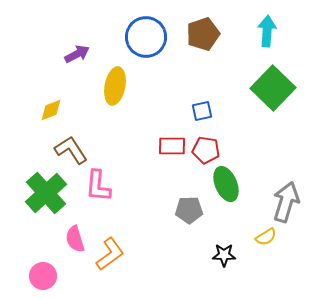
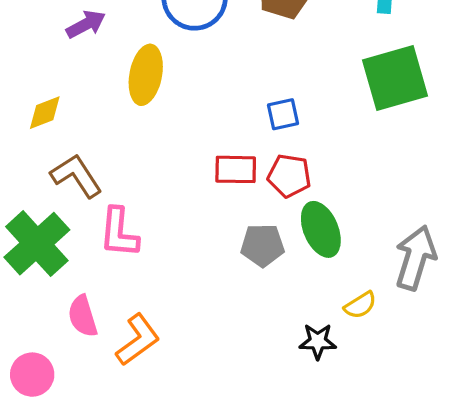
green square: (273, 88) -> (395, 78), turned 30
gray pentagon: (189, 210) -> (262, 245), moved
yellow semicircle: (266, 237) -> (360, 305), moved

